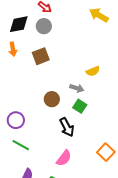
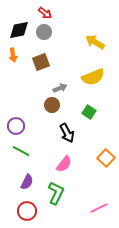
yellow arrow: (99, 15) -> (95, 42), moved
yellow semicircle: (93, 71) -> (93, 77), size x1.6
gray arrow: (77, 88) -> (60, 88), moved, turned -40
green square: (80, 106) -> (89, 112), moved

